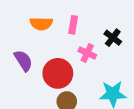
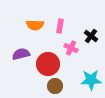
purple semicircle: (23, 61) -> (21, 54), turned -72

